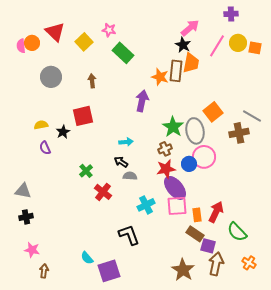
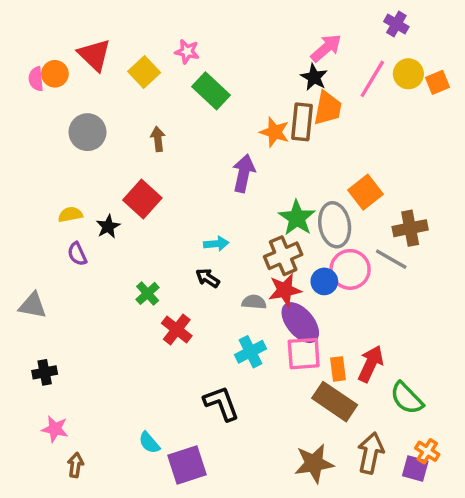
purple cross: (231, 14) -> (396, 24), turned 32
orange square: (255, 48) -> (438, 82), turned -32
red square: (83, 116) -> (142, 199), turned -35
gray line: (252, 116) -> (391, 259), moved
brown cross: (165, 149) -> (283, 256), size x1.5
gray semicircle: (130, 176) -> (254, 302), moved
gray triangle: (23, 191) -> (33, 305), moved
brown rectangle: (195, 234) -> (335, 402), size x1.4
purple square: (208, 246) -> (415, 468), moved
brown star: (183, 270) -> (314, 463), turned 30

